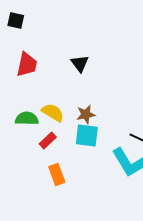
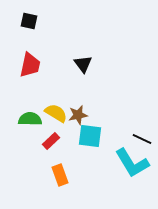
black square: (16, 20) -> (29, 21), moved
brown star: (86, 114) -> (78, 115), moved

